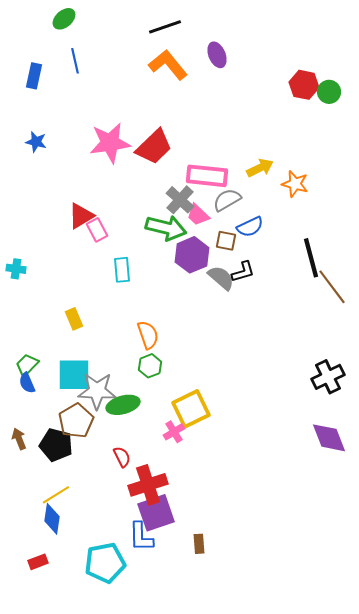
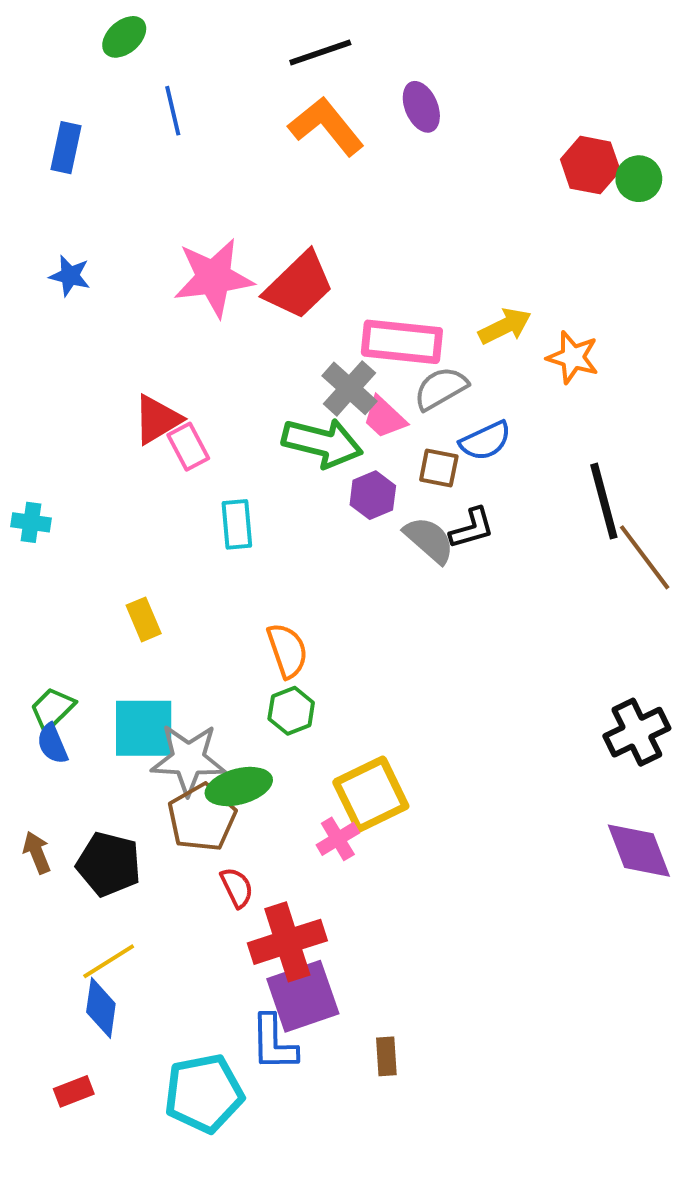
blue line: (75, 61) -> (173, 111), moved
purple hexagon: (192, 255) -> (373, 495), size x0.7
brown pentagon: (76, 421) -> (202, 818), moved

